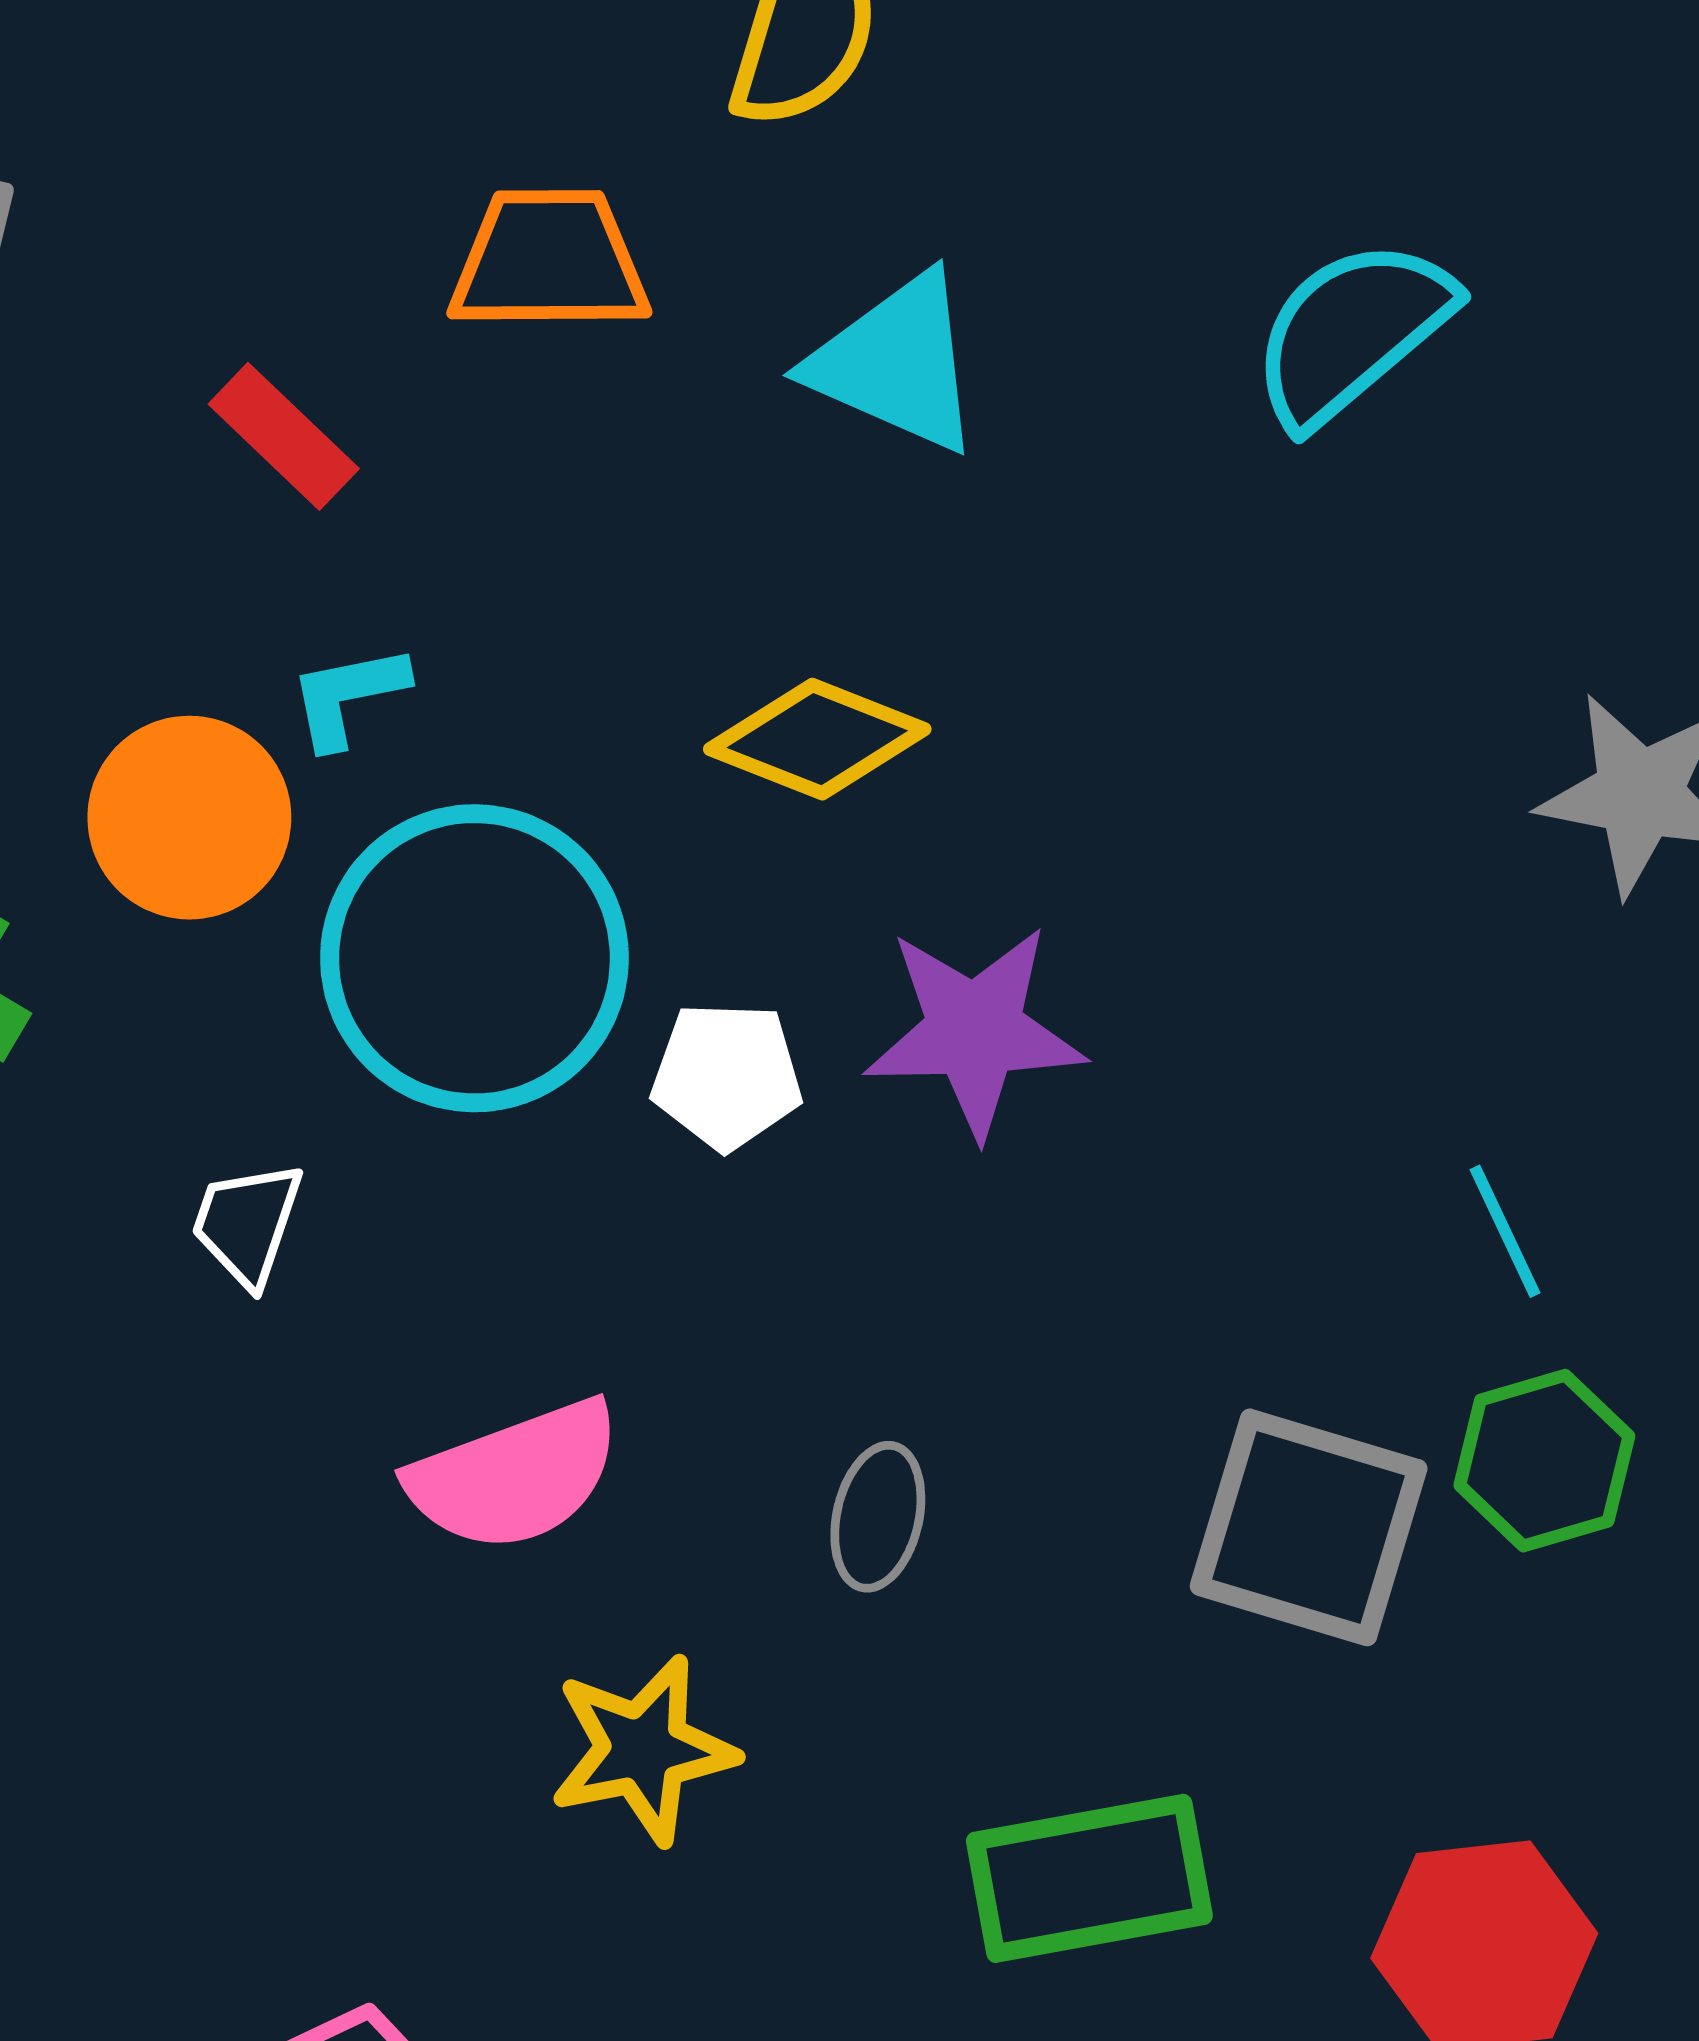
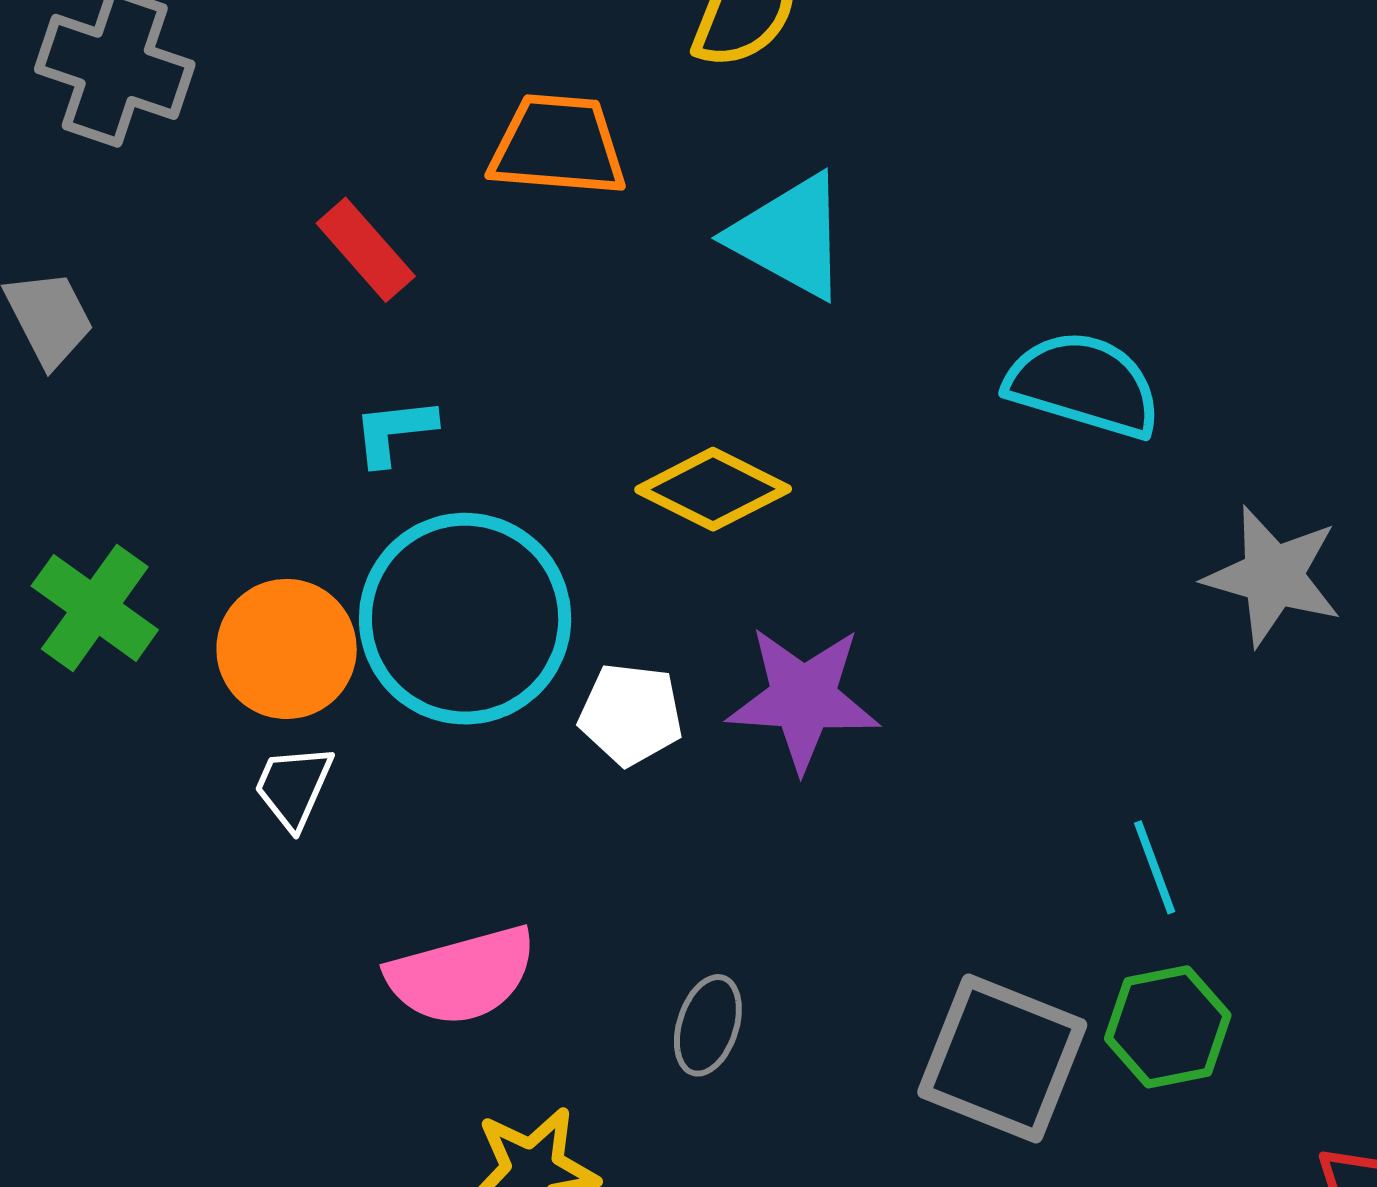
cyan semicircle: (1352, 332) -> (1084, 385), moved, turned 52
orange circle: (189, 818) -> (287, 649), moved

